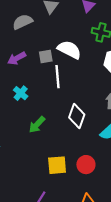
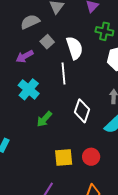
white semicircle: (69, 50) -> (75, 48), turned 45
gray square: (46, 57) -> (47, 42), moved, turned -32
cyan cross: (21, 93) -> (29, 89), size x1.5

